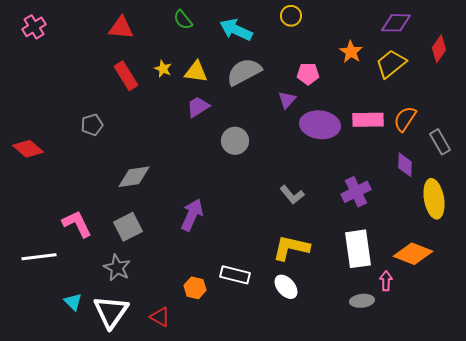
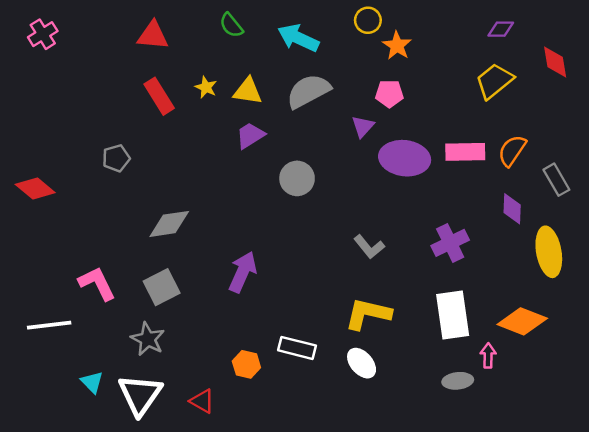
purple diamond: (396, 23) -> (501, 29), size x0.7
red diamond: (439, 49) -> (555, 62), turned -44
orange star: (351, 52) -> (397, 46), moved

